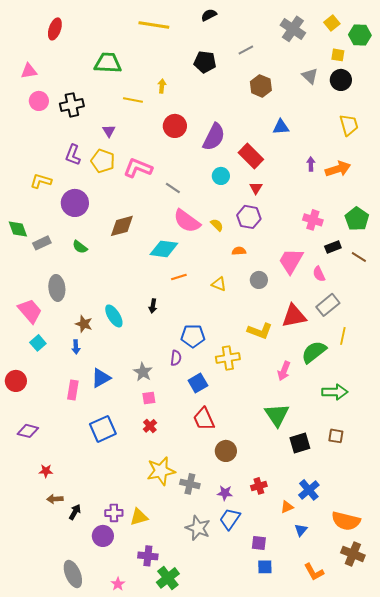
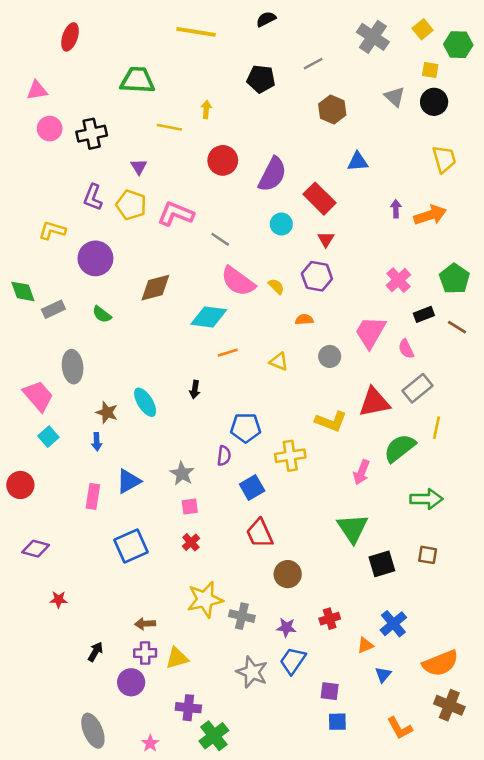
pink cross: (313, 220) -> (398, 280), turned 30
brown arrow: (55, 499) -> (145, 624), moved
orange semicircle: (346, 521) -> (440, 663), turned -36

